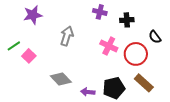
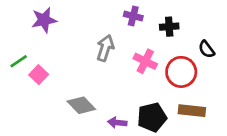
gray arrow: (67, 36) -> (105, 48), moved
brown rectangle: (144, 83) -> (192, 111), turned -36

